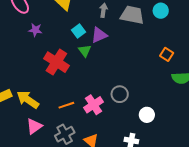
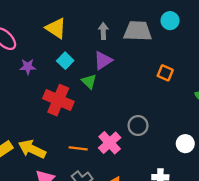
cyan square: (78, 31) -> (65, 61), moved
orange square: (167, 54) -> (165, 73), moved
orange line: (66, 105) -> (78, 148), turned 35
white circle: (147, 115) -> (185, 144), moved

